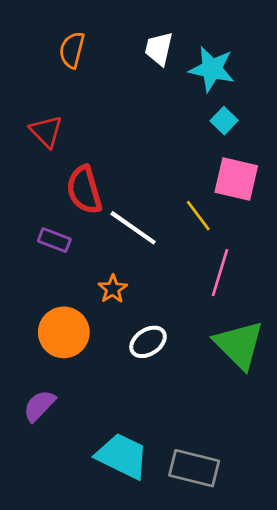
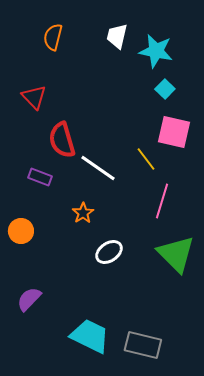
orange circle: (64, 332) -> (21, 231), moved, size x0.7

